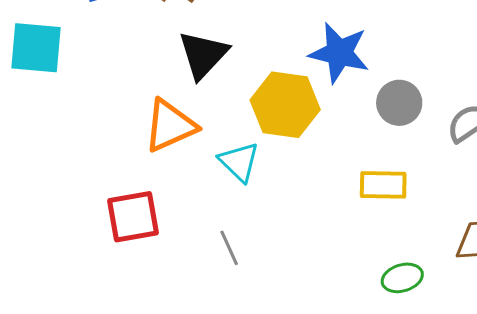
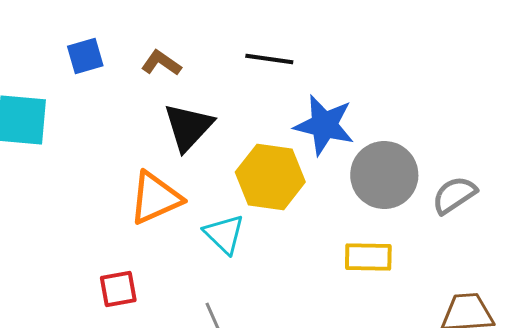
gray circle: (399, 103) -> (384, 175), size x1.5
red square: (133, 217) -> (118, 289), size x0.7

